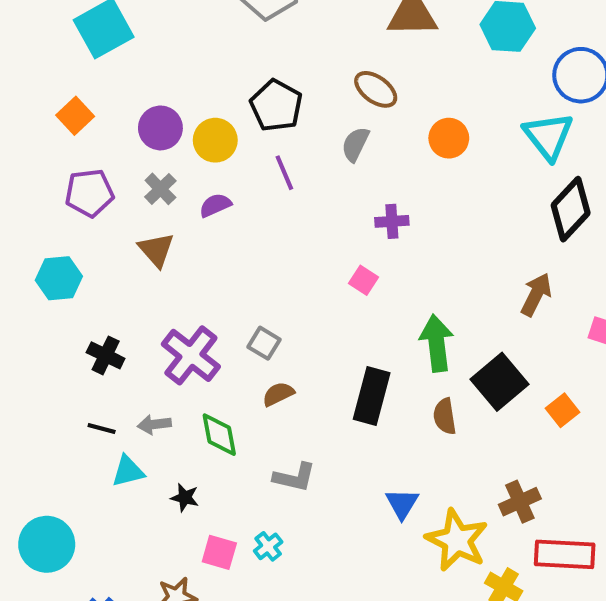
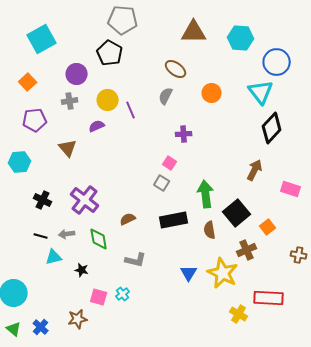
black pentagon: (276, 106) -> (110, 53), moved
purple circle: (160, 128) -> (77, 74), moved
yellow circle: (215, 140) -> (108, 100), moved
gray cross: (160, 189) -> (70, 101), moved, turned 35
gray square: (264, 343) -> (162, 183), moved
black rectangle: (372, 396) -> (174, 220), turned 64
brown cross: (520, 502) -> (247, 250), moved
yellow star: (457, 540) -> (223, 273), moved

